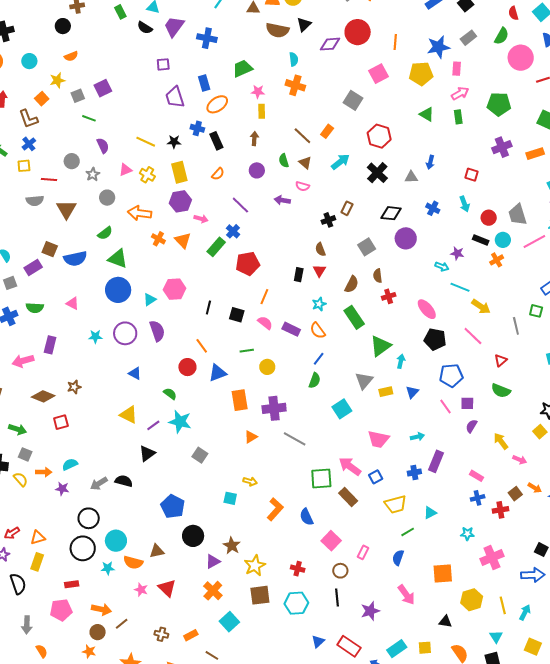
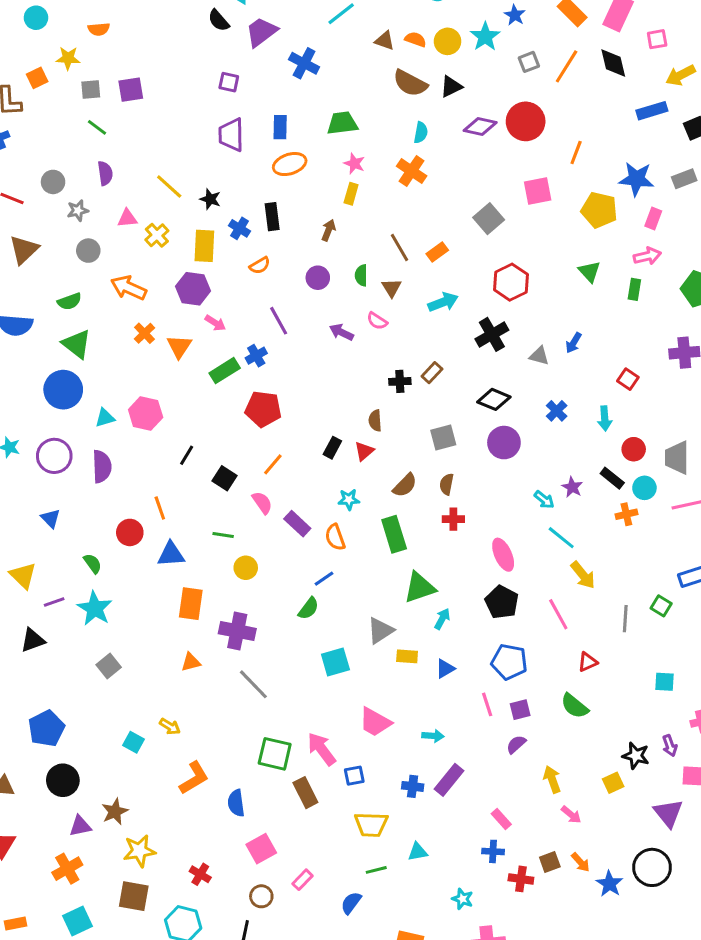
blue cross: (197, 128) -> (239, 228), moved
purple square: (467, 403) -> (520, 710), turned -32

